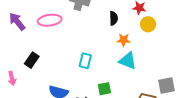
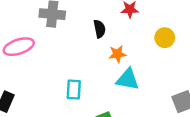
yellow circle: (148, 24) -> (165, 38), moved

